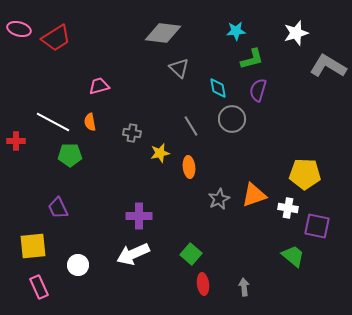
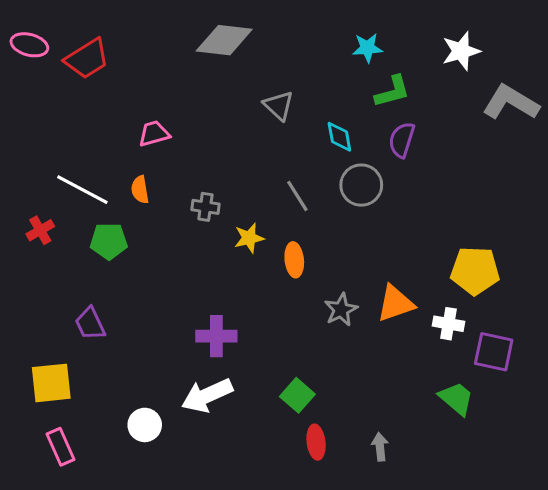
gray diamond: (163, 33) -> (224, 40), moved
red cross: (16, 141) -> (40, 230), moved, turned -30
white circle: (78, 265) -> (145, 425), moved

